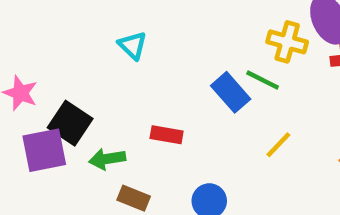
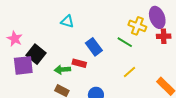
cyan triangle: (133, 45) -> (67, 21), turned -32
blue rectangle: (231, 92) -> (94, 47), moved
green arrow: (107, 159) -> (62, 70), moved

